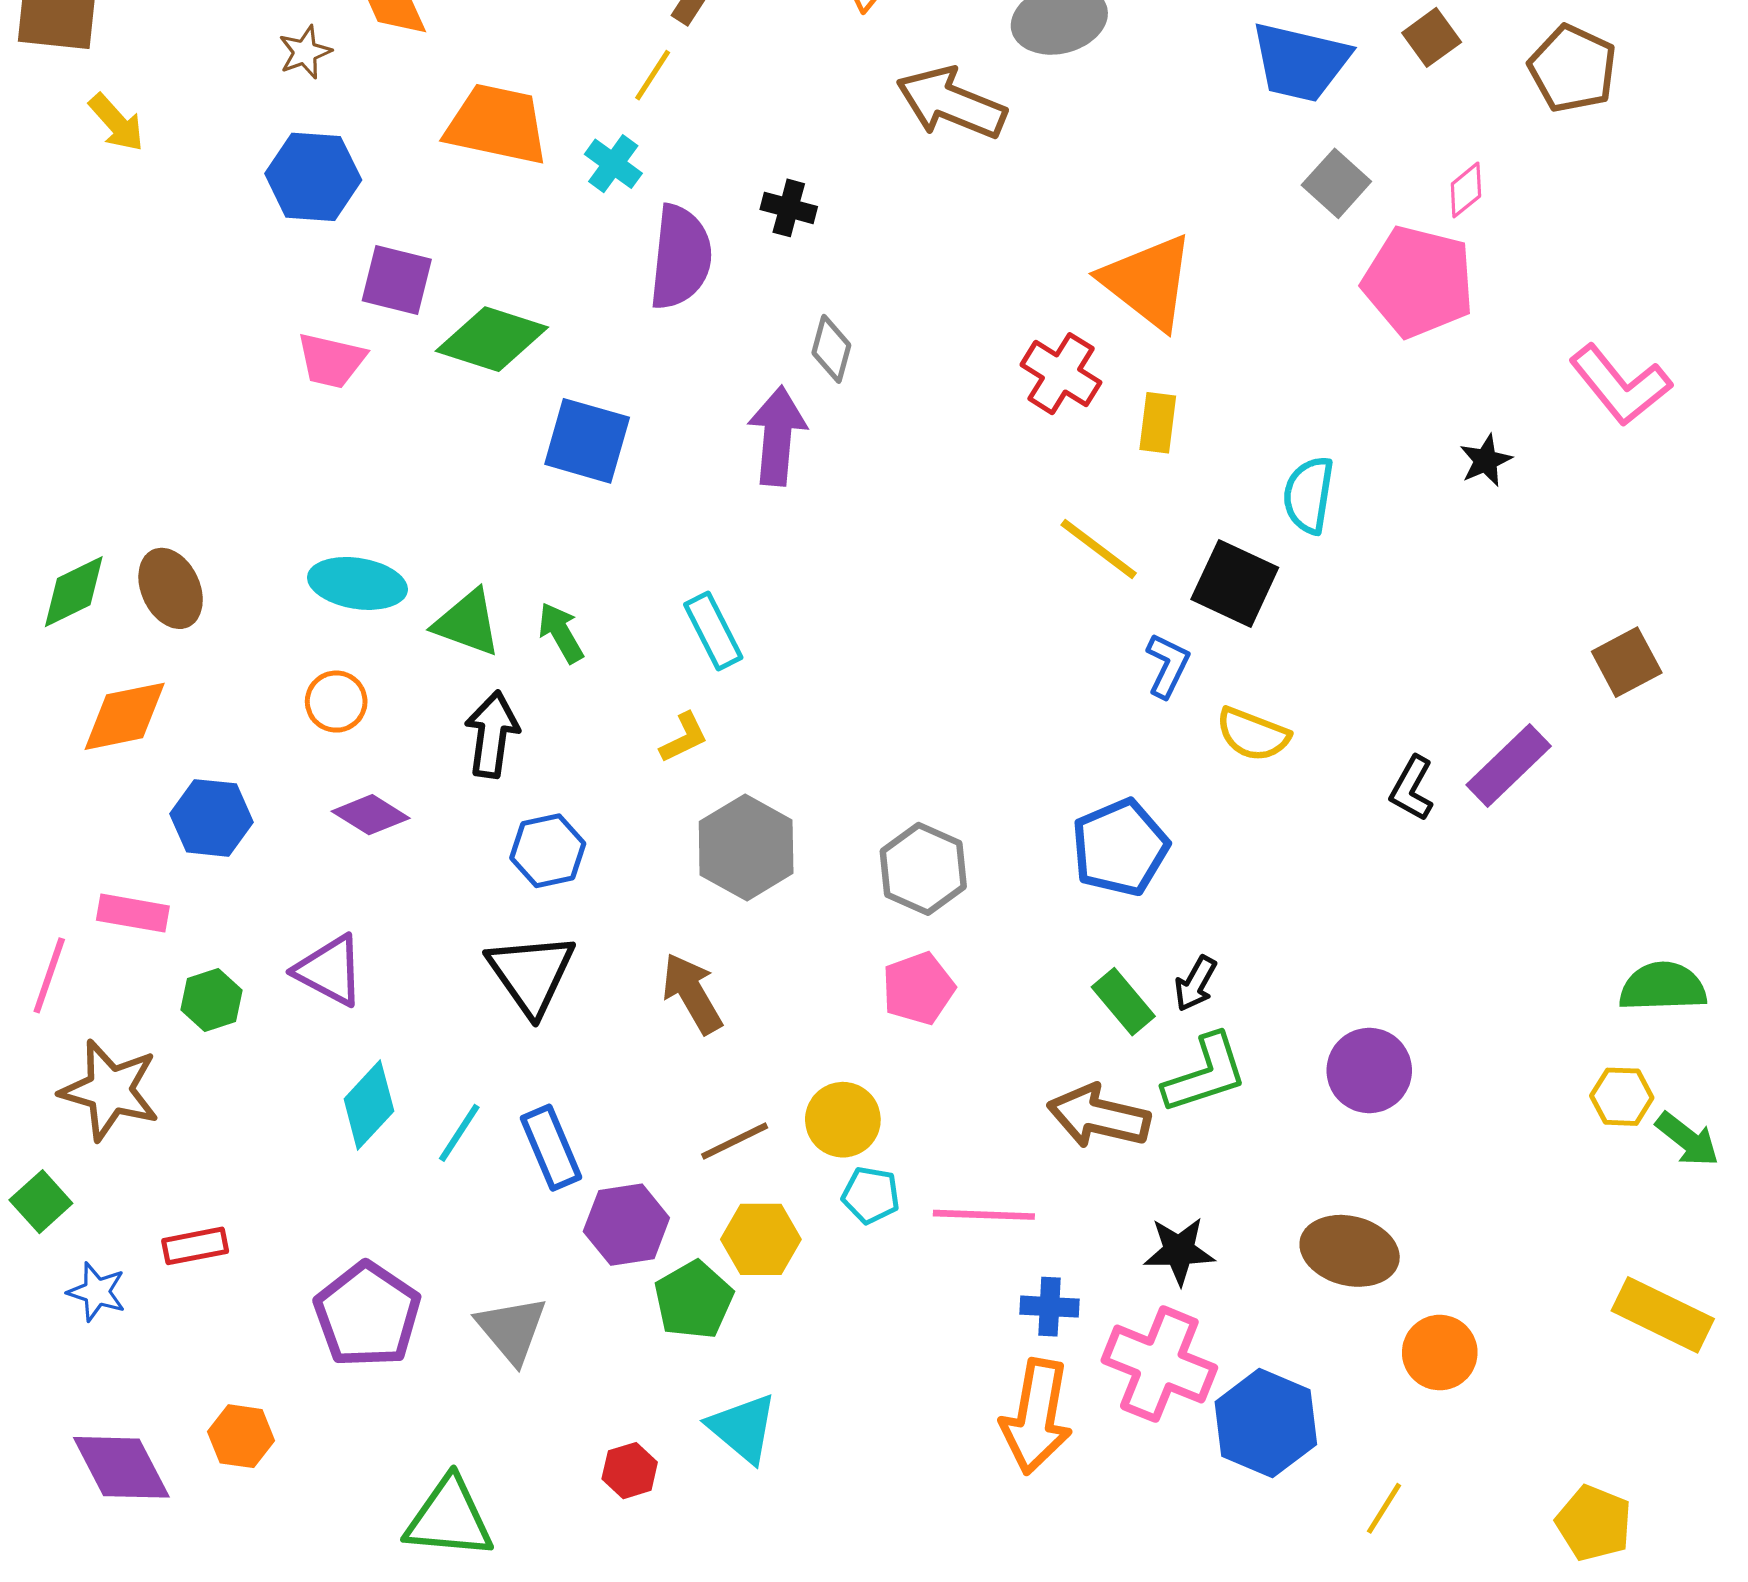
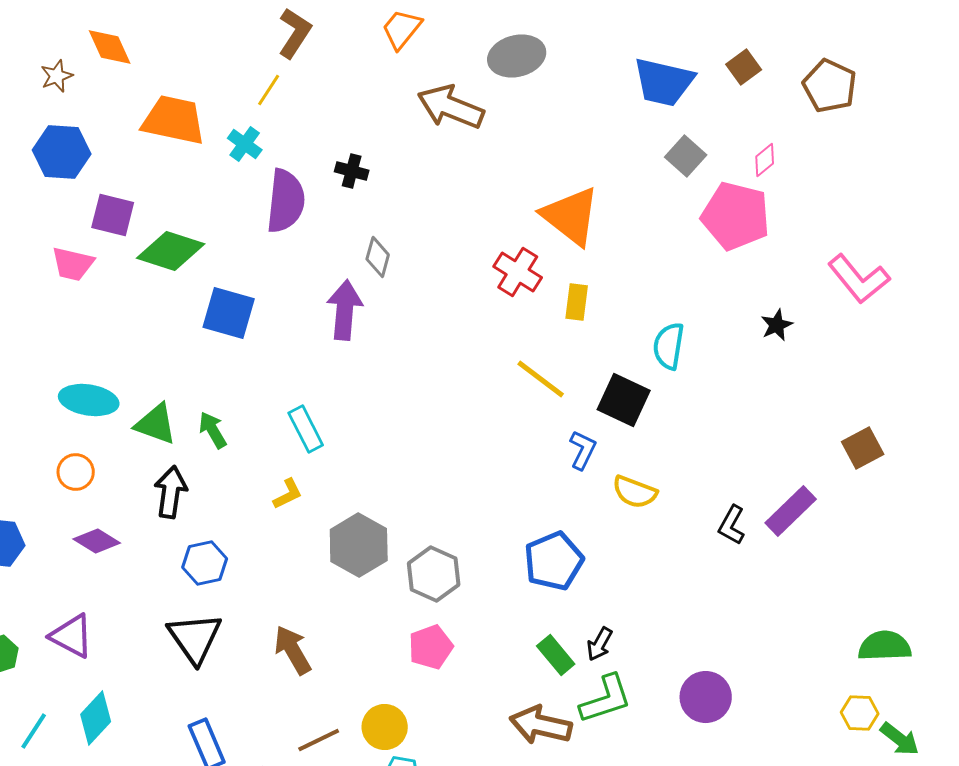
gray hexagon: (746, 847) -> (359, 545), moved
cyan line: (459, 1133) -> (34, 731), moved

